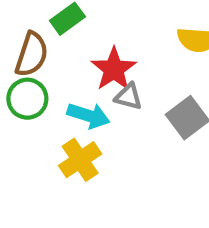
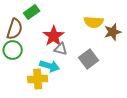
cyan arrow: (88, 116) -> (50, 66), moved
yellow cross: (80, 160) -> (38, 79), turned 30

